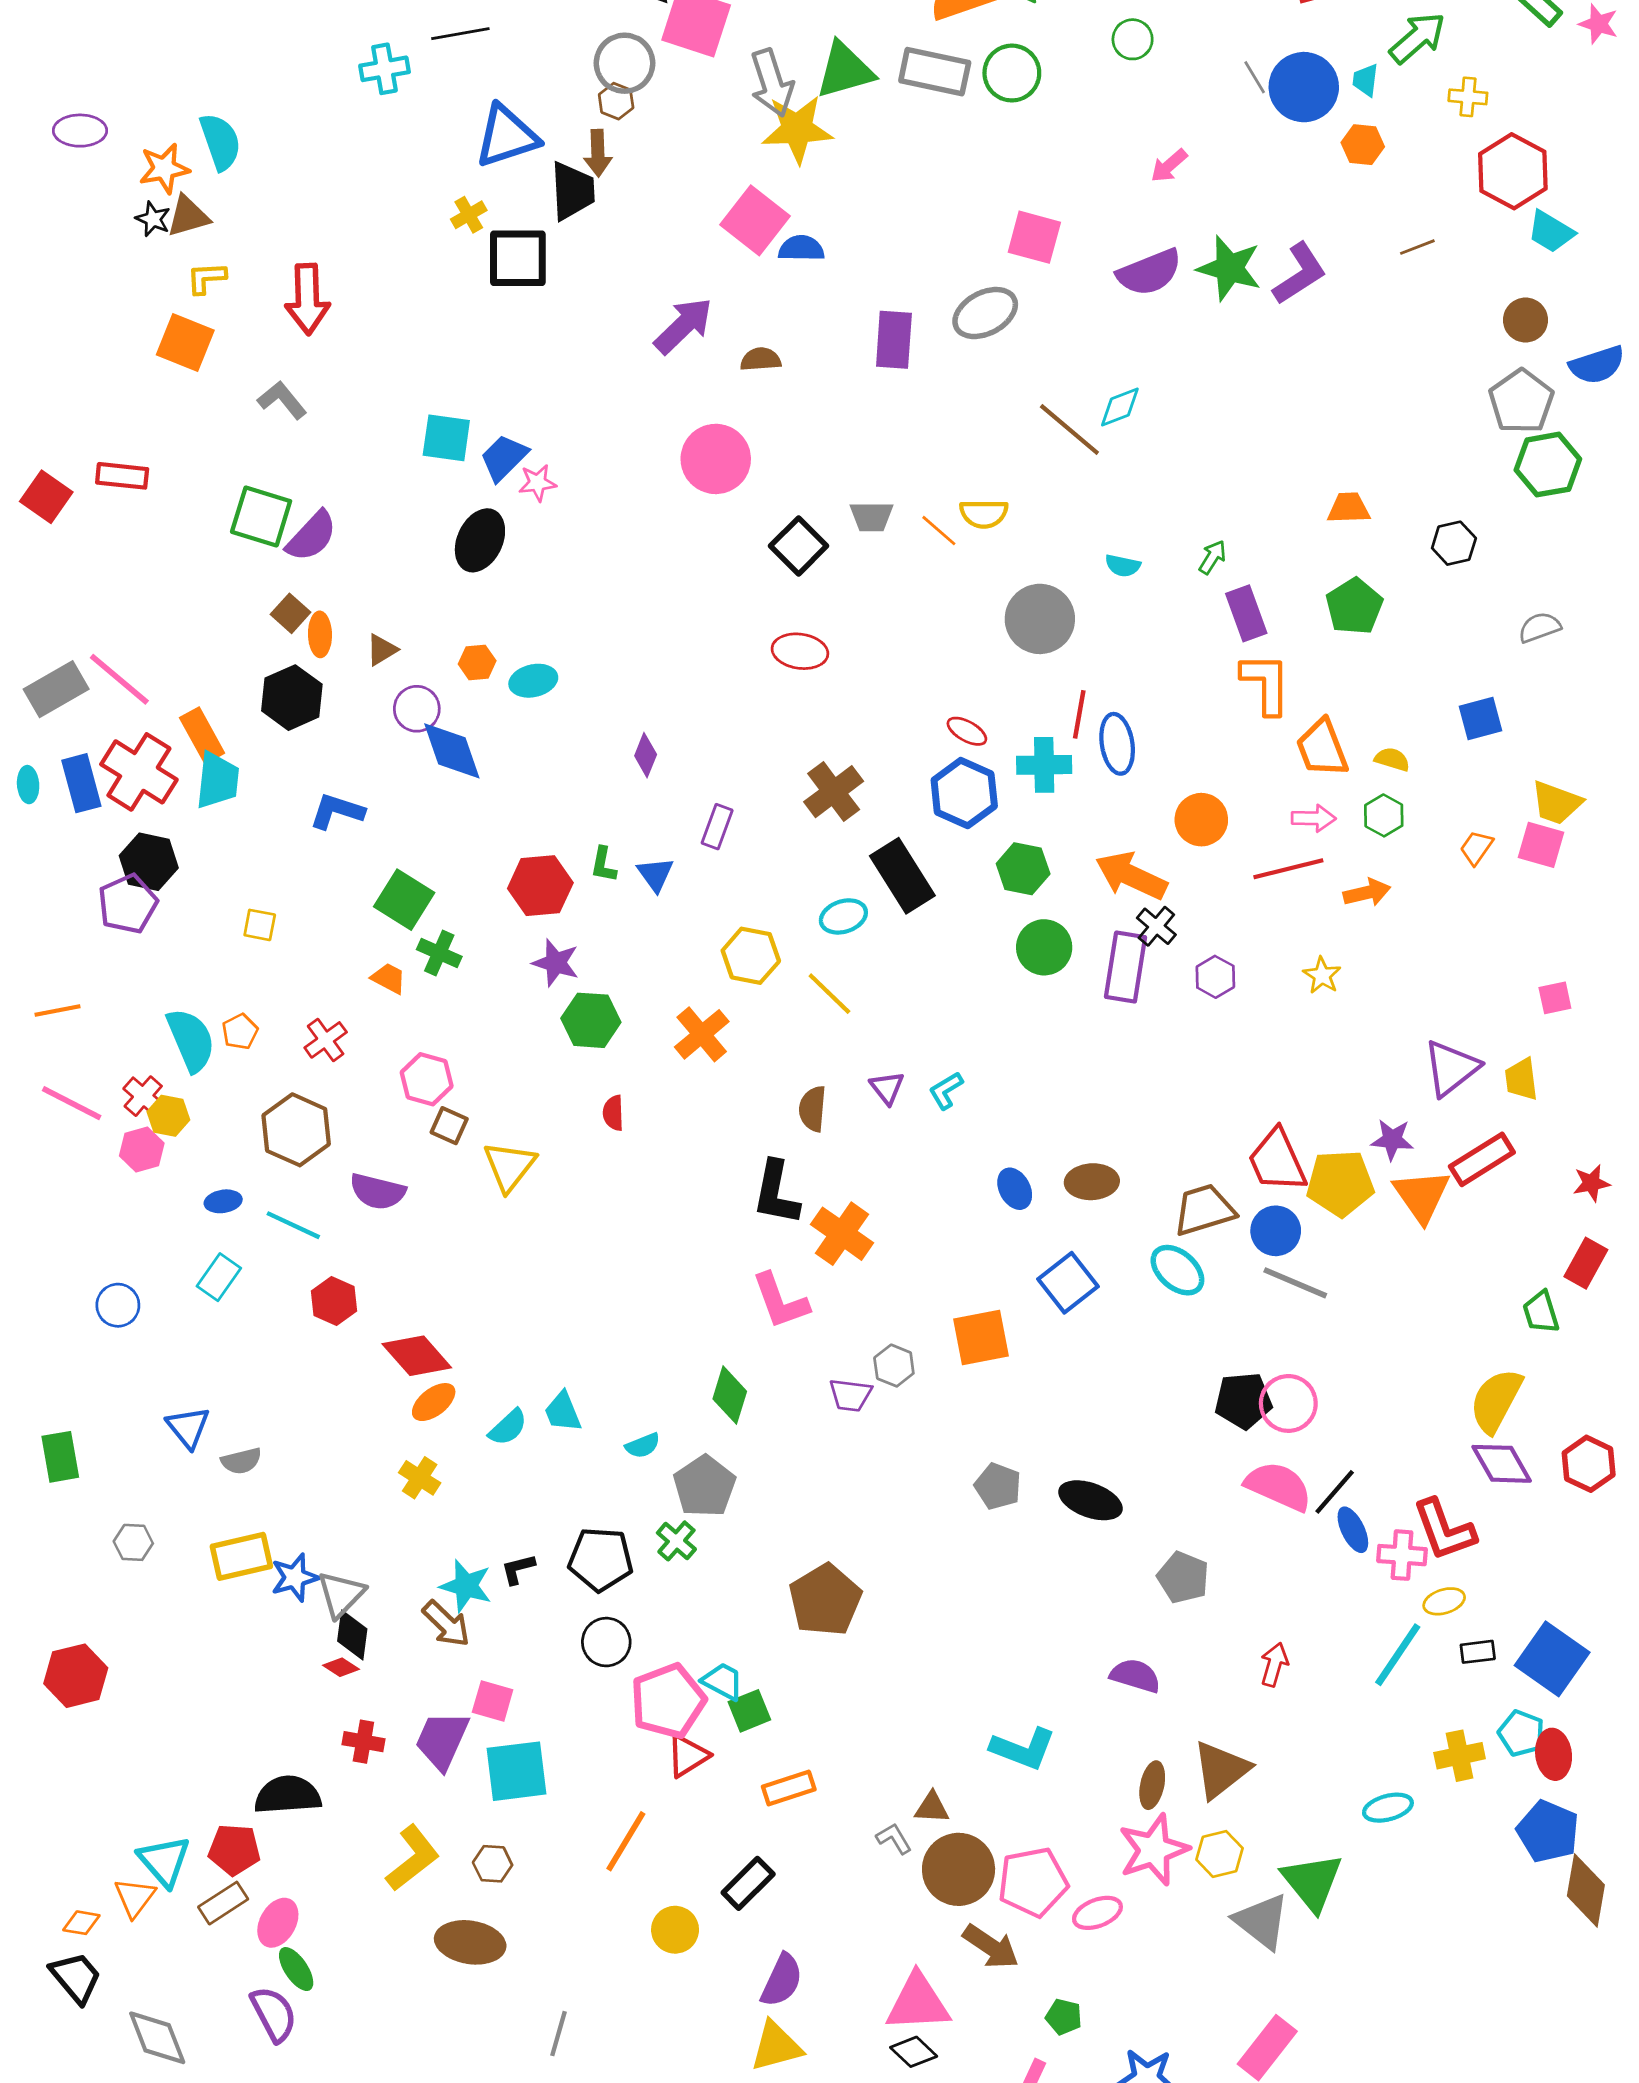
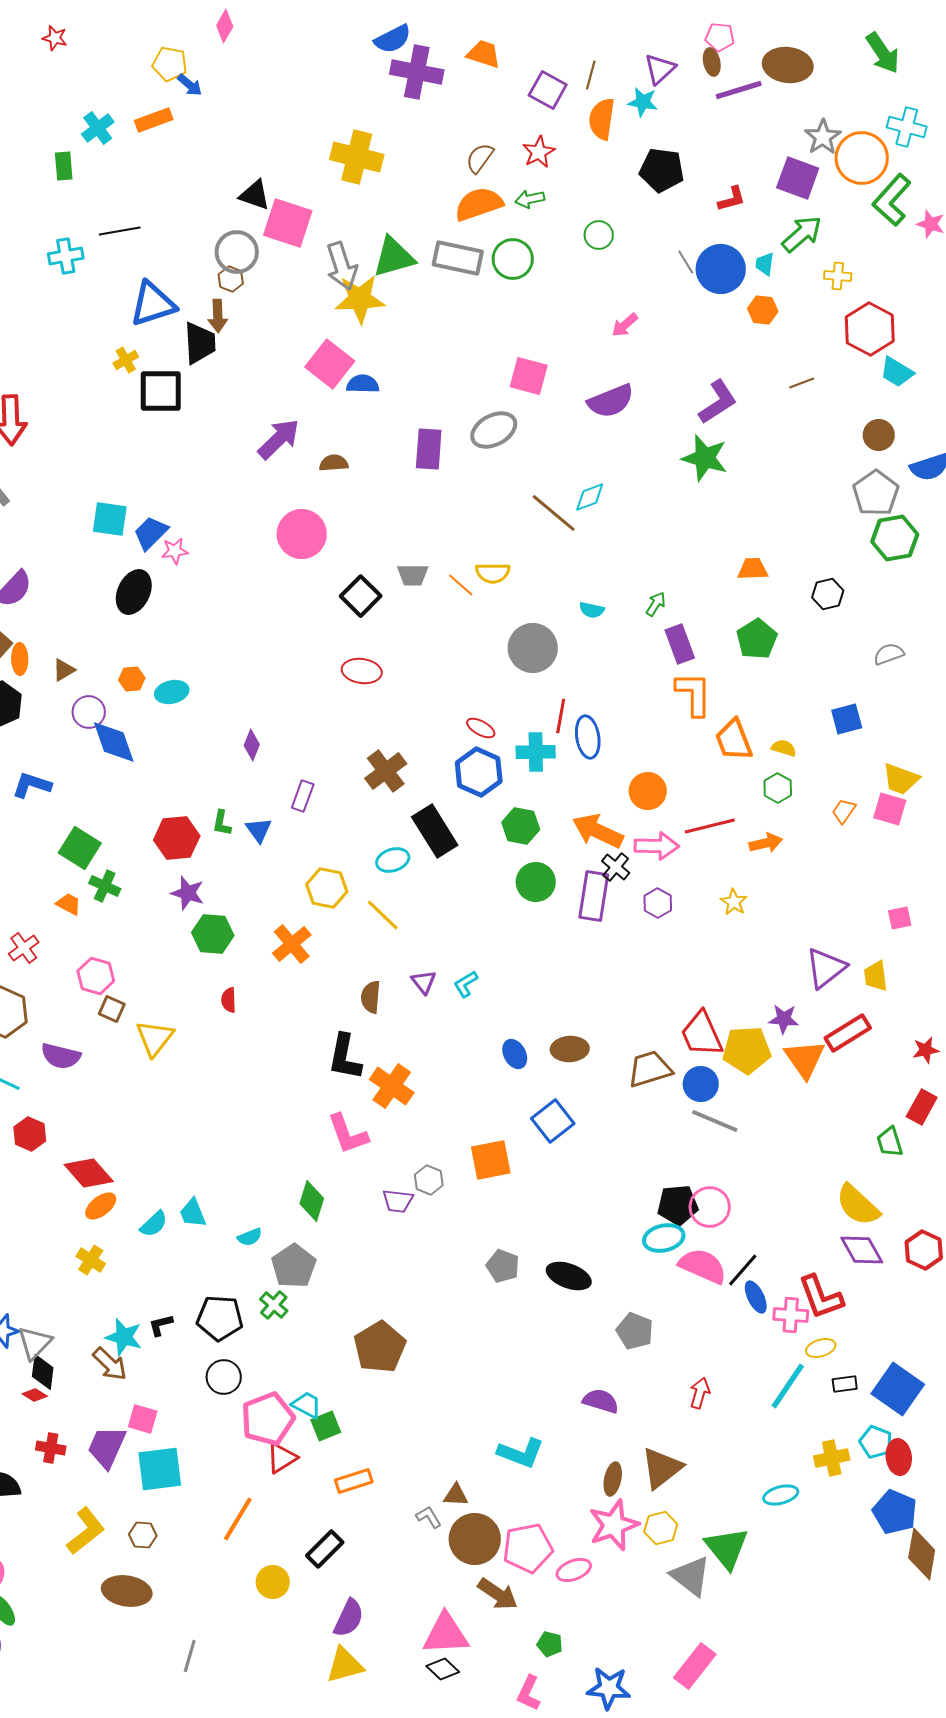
green star: (1229, 268) -> (705, 458), moved
pink arrow: (1314, 818) -> (657, 846), moved, size x1.4
cyan ellipse: (1177, 1270) -> (664, 1238), moved, turned -54
yellow semicircle: (1496, 1401) -> (858, 1205), turned -75

